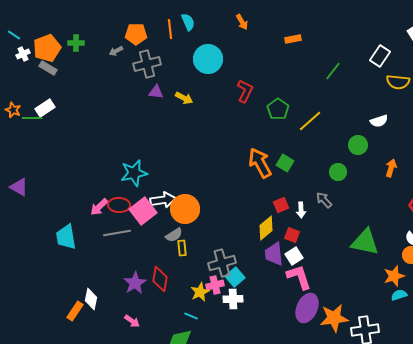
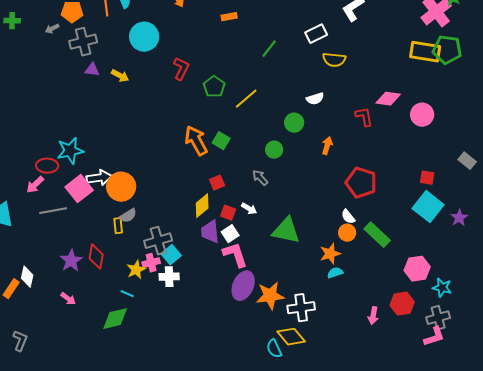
white rectangle: (380, 56) -> (316, 34), turned 30
red ellipse: (119, 205) -> (47, 166), moved
white arrow: (301, 210) -> (249, 209), moved, turned -56
gray semicircle: (174, 235) -> (128, 216), moved
green triangle: (365, 242) -> (286, 231), moved

